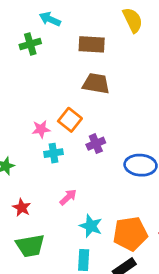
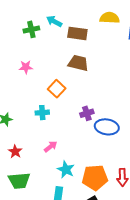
cyan arrow: (50, 19) -> (54, 21), moved
yellow semicircle: (133, 20) -> (110, 18), turned -66
pink star: (41, 129) -> (26, 67), moved
purple cross: (96, 144) -> (87, 113), moved

